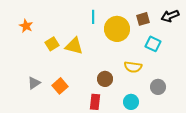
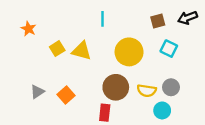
yellow circle: (117, 29) -> (129, 52), moved
yellow semicircle: (133, 67) -> (147, 91), moved
brown circle: (105, 79) -> (116, 87), size x1.5
gray circle: (158, 87) -> (171, 87), moved
cyan circle: (131, 102) -> (162, 110), moved

